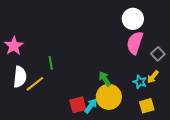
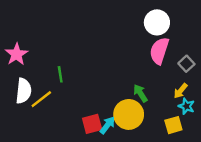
green arrow: (105, 79) -> (140, 93), moved
cyan star: (140, 82) -> (186, 106), moved

